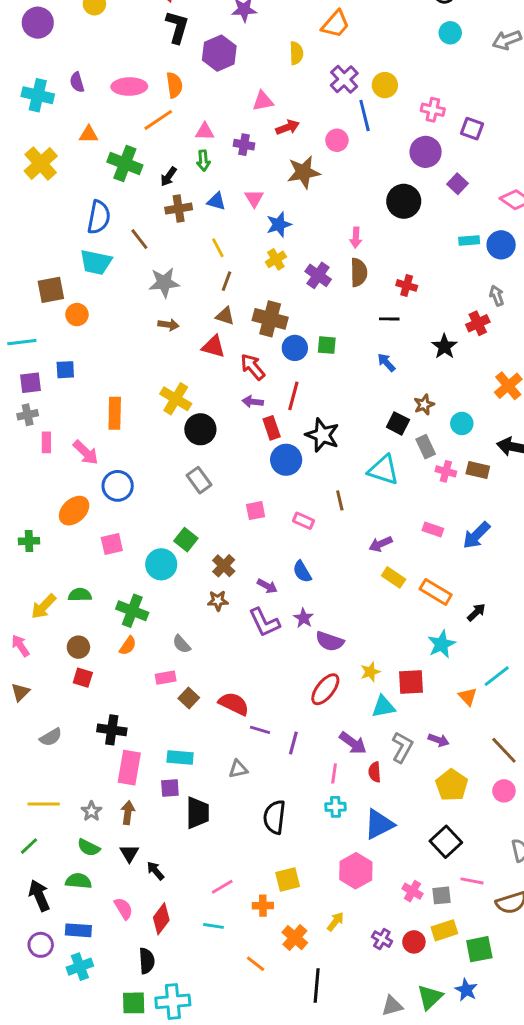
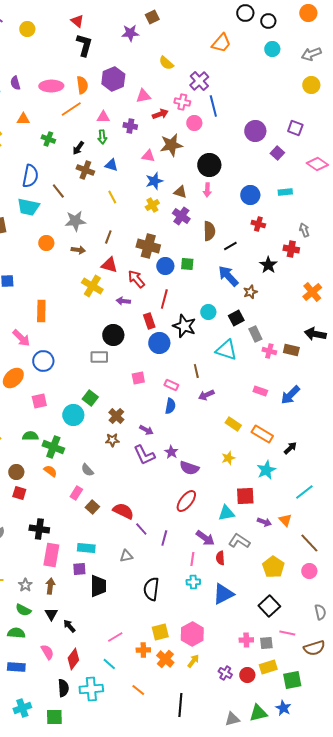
orange trapezoid: (335, 24) -> (221, 43), moved
purple hexagon: (219, 53) -> (113, 79), moved
yellow semicircle: (296, 53) -> (166, 63), turned 133
yellow circle: (385, 85) -> (311, 85), moved
pink cross: (433, 110) -> (182, 102), moved
purple square: (472, 129) -> (295, 128), moved
green cross: (125, 163) -> (48, 139), size x0.6
pink triangle: (254, 198) -> (148, 156), moved, turned -48
black circle: (404, 201) -> (209, 165), moved
brown cross: (179, 209) -> (85, 170), turned 30
blue circle: (501, 245) -> (250, 195), moved
brown semicircle: (359, 272) -> (209, 231), moved
brown line: (227, 281) -> (108, 237), moved
red cross: (407, 285) -> (258, 224), moved
orange circle: (77, 315) -> (46, 243), moved
brown triangle: (225, 316) -> (180, 192), moved
black line: (389, 319) -> (230, 246), turned -32
red cross: (478, 323) -> (291, 249), turned 35
blue arrow: (386, 362) -> (228, 276), size x1.6
yellow cross: (176, 399) -> (92, 286), moved
purple arrow: (253, 402) -> (123, 301), moved
brown star: (424, 405) -> (250, 292), moved
black square: (398, 423) -> (236, 318), turned 35
cyan circle: (462, 423) -> (208, 312), moved
black circle: (200, 429) -> (113, 335), moved
gray rectangle: (199, 480) -> (99, 357), turned -54
purple arrow: (381, 544) -> (206, 395), moved
blue semicircle: (302, 572) -> (170, 406), moved, turned -140
green semicircle: (80, 595) -> (30, 436), moved
orange semicircle: (128, 646) -> (50, 471), turned -88
yellow star: (370, 672) -> (228, 458), moved
pink rectangle: (166, 678) -> (76, 493), turned -48
orange triangle: (468, 696) -> (285, 520), moved
purple line: (260, 730) -> (141, 529), turned 32
purple arrow: (439, 740) -> (264, 522), moved
gray L-shape: (402, 747) -> (239, 541), turned -85
pink hexagon: (356, 871) -> (192, 634), moved
pink cross: (412, 891) -> (246, 640), turned -32
cyan line: (213, 926) -> (109, 664), turned 32
orange cross: (295, 938) -> (165, 659), moved
cyan cross: (80, 967) -> (22, 708), moved
green triangle: (430, 997) -> (258, 713), turned 30
cyan cross: (173, 1001) -> (91, 689), moved

